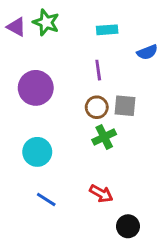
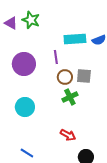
cyan rectangle: (107, 30) -> (75, 39), moved, size x1.5
purple line: (98, 70) -> (56, 57), moved
blue line: (46, 200) -> (27, 153), moved

